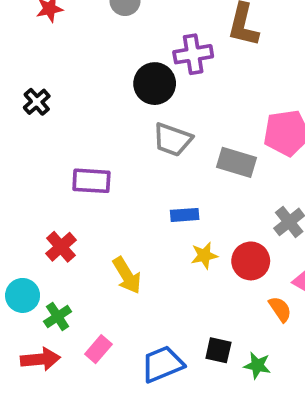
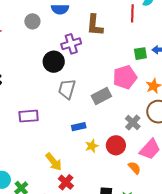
gray trapezoid: (172, 140) -> (67, 89), turned 95
gray rectangle: (236, 162) -> (101, 96), turned -36
red cross: (61, 247) -> (66, 182), moved

